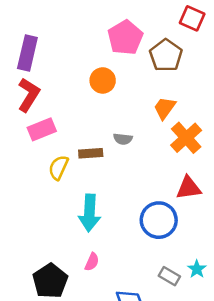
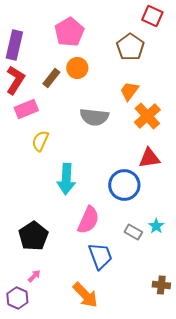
pink pentagon: (125, 38) -> (69, 32), moved
gray semicircle: (123, 139) -> (94, 117), size x1.8
brown rectangle: (91, 153) -> (51, 78), moved, turned -48
pink semicircle: (92, 262) -> (88, 220), moved, size x1.8

